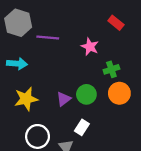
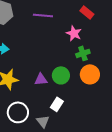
purple line: (48, 38) -> (43, 15), moved
pink star: (90, 47) -> (74, 33), moved
purple triangle: (64, 99) -> (41, 79), turned 32

